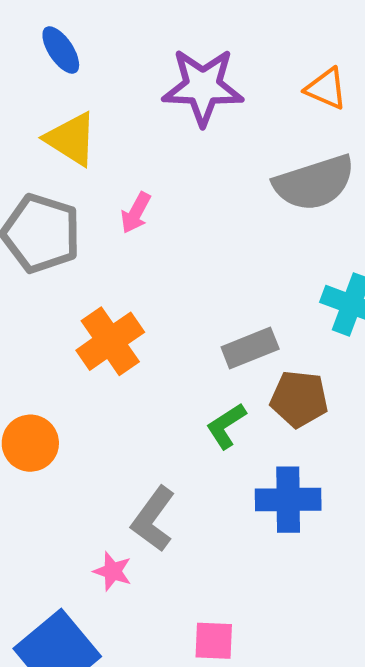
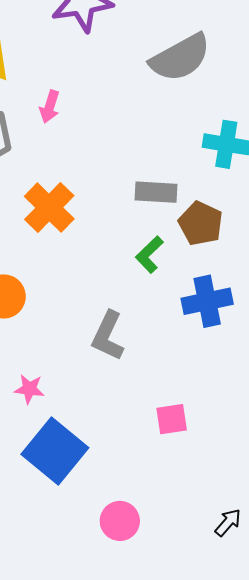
gray rectangle: (250, 348) -> (156, 192), turned 36
brown pentagon: (299, 399) -> (201, 223), turned 30
pink star: (113, 571) -> (29, 389), moved

